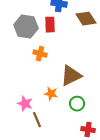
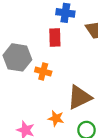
gray hexagon: (26, 27) -> (17, 57), moved

